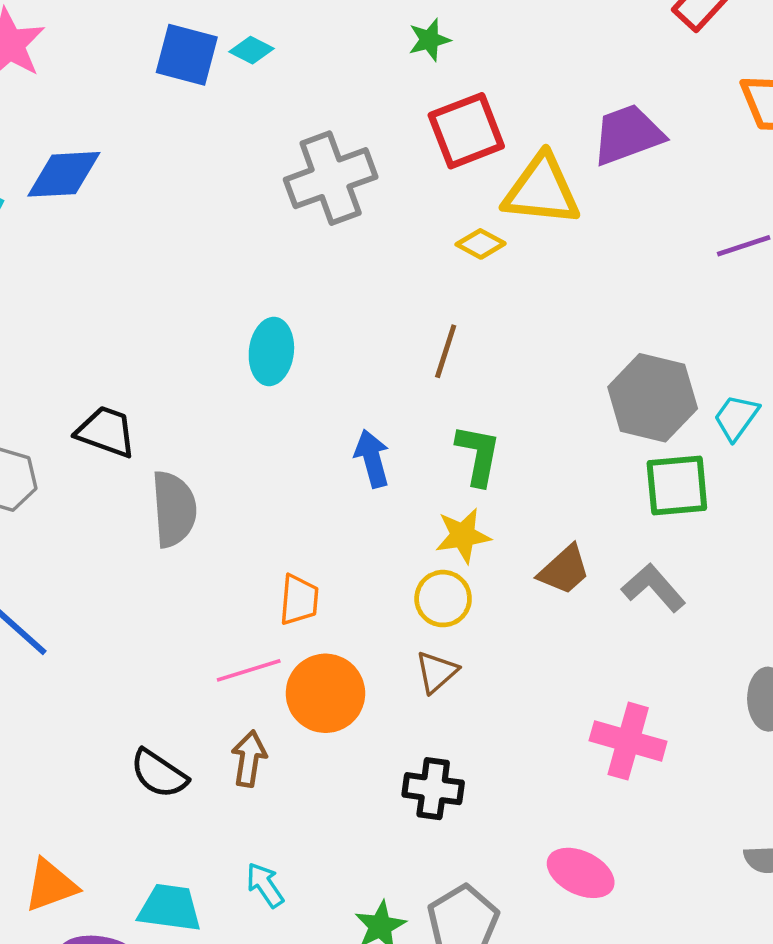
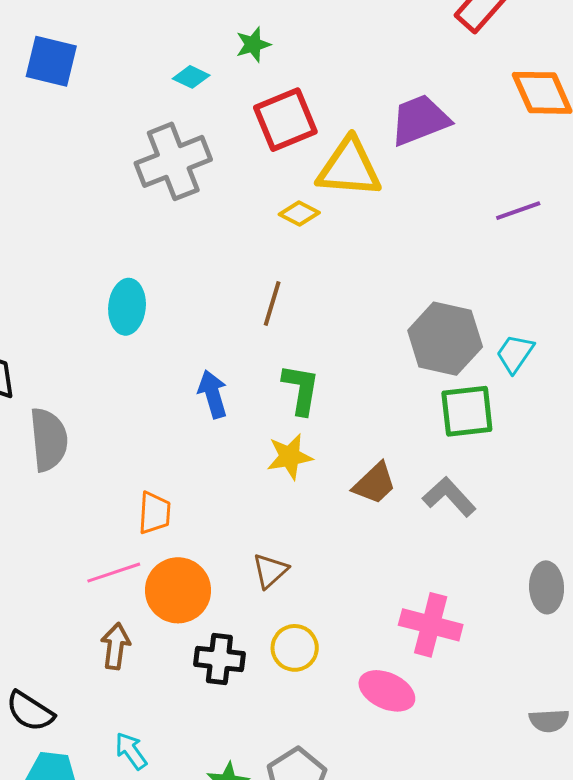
cyan diamond: (251, 50) -> (191, 77), moved
yellow circle: (443, 599) -> (295, 648), moved
black semicircle: (159, 774) -> (30, 711), moved
black cross: (433, 789) -> (219, 659), moved
pink ellipse: (581, 873) -> (387, 691), moved

